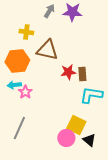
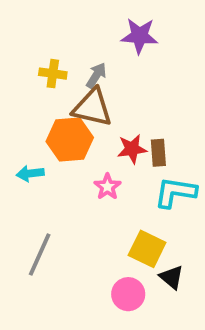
gray arrow: (49, 11) -> (96, 75), moved
orange hexagon: (17, 61) -> (70, 140), moved
pink star: (25, 92) -> (107, 187), moved
pink circle: (66, 138) -> (128, 294), moved

